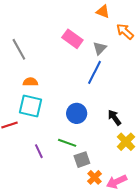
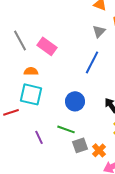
pink rectangle: (72, 39) -> (47, 46), moved
gray triangle: (100, 48) -> (99, 31), moved
orange cross: (95, 177) -> (99, 150), moved

